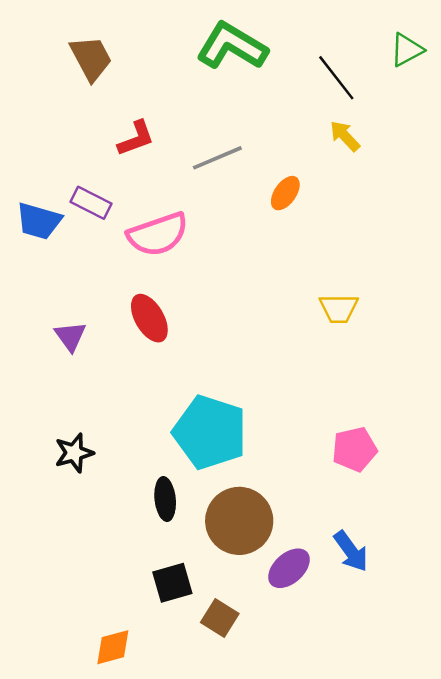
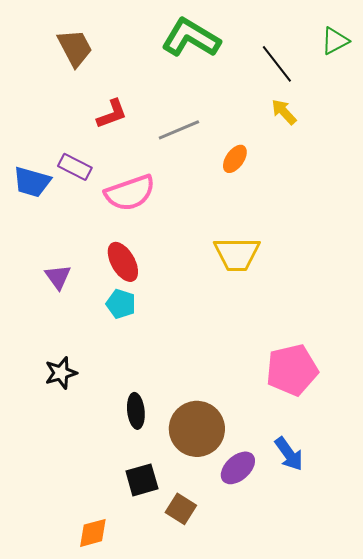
yellow trapezoid: (339, 308) -> (237, 254), moved, size x1.4
cyan pentagon: (210, 432) -> (121, 304), moved, size x0.5
pink pentagon: (355, 449) -> (292, 370), size x1.4

